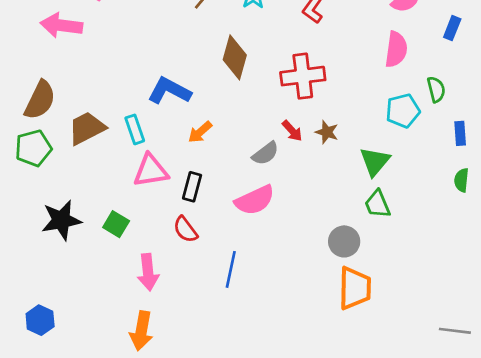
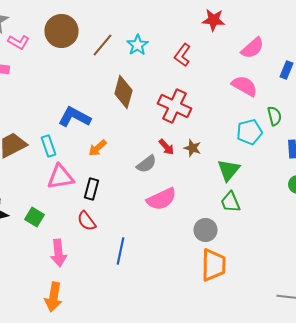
pink semicircle: (396, 49) -> (244, 86), turned -68
red cross: (303, 76) -> (174, 106), turned 32
pink semicircle: (255, 200) -> (161, 199), moved

